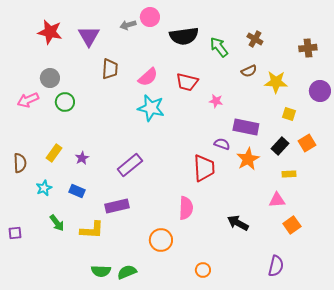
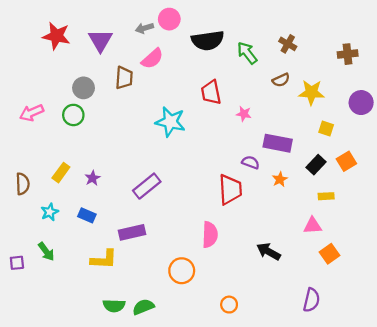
pink semicircle: (148, 77) -> (152, 59), moved
gray circle: (50, 78) -> (84, 88), moved
red trapezoid: (187, 82) -> (211, 92), turned 65
orange star: (248, 159) -> (280, 179), size x0.6
green arrow: (57, 223) -> (46, 252), moved

